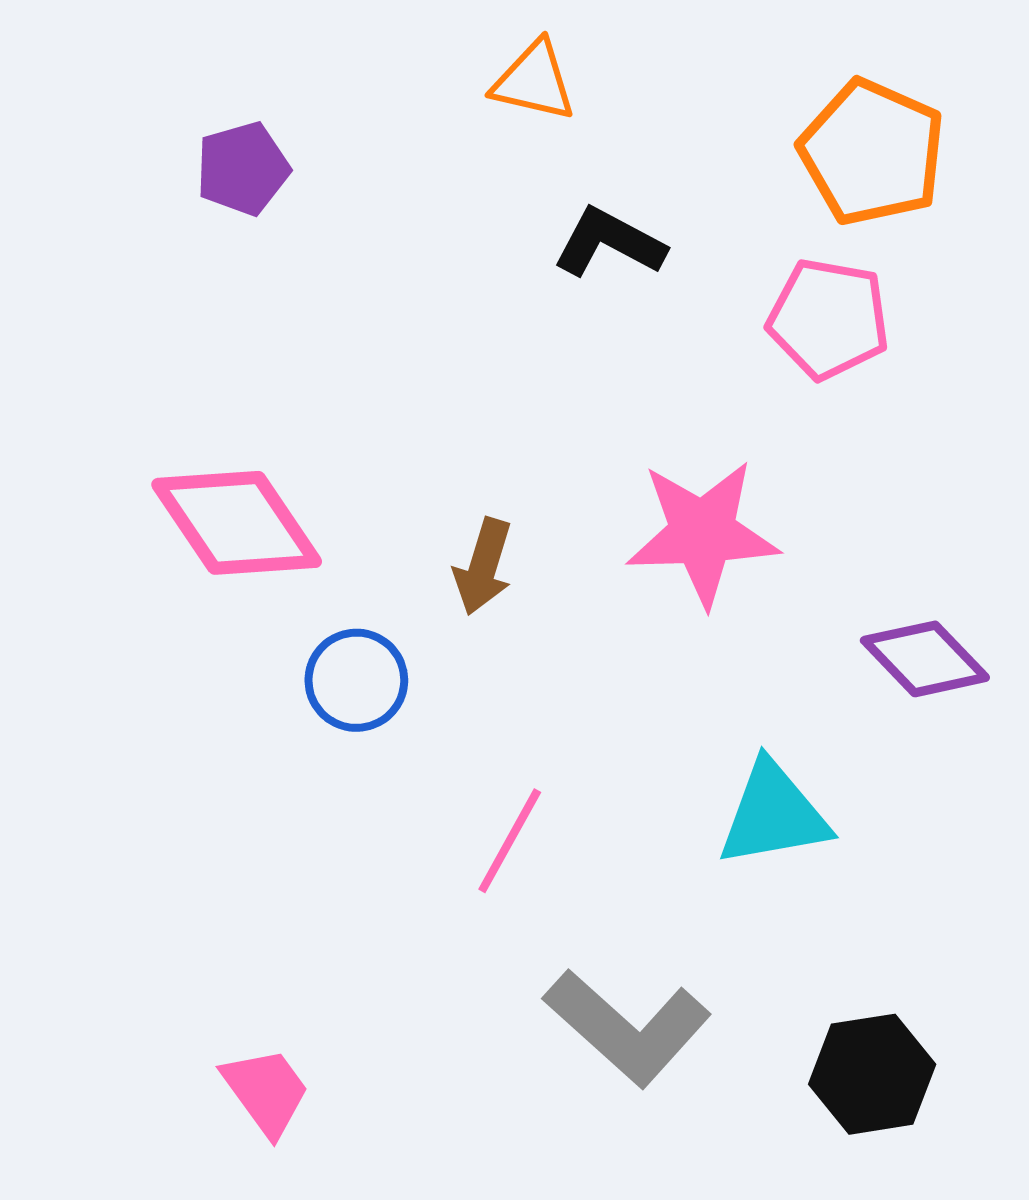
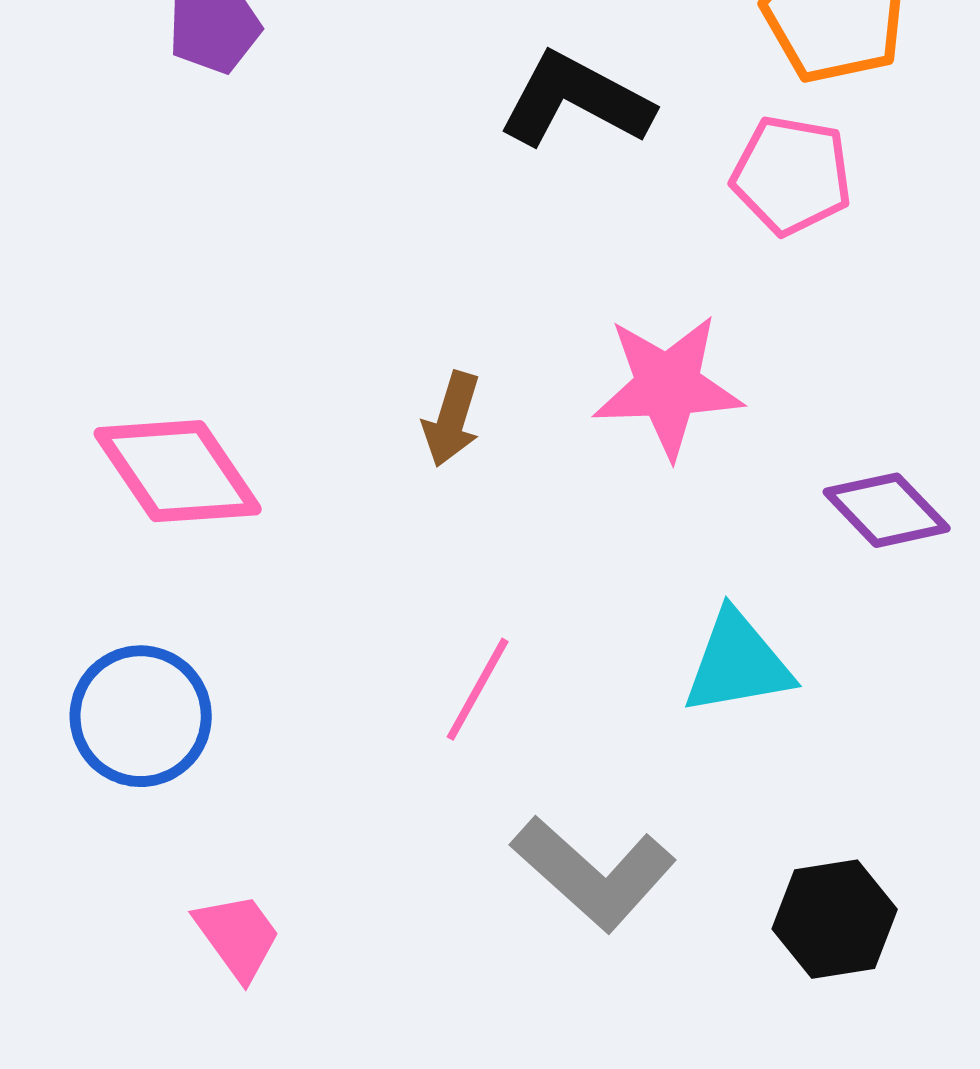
black L-shape: (609, 243) -> (576, 100), size x1.4
pink diamond: (237, 523) -> (178, 471), moved
blue circle: (356, 680) -> (141, 716), moved, size x1.4

